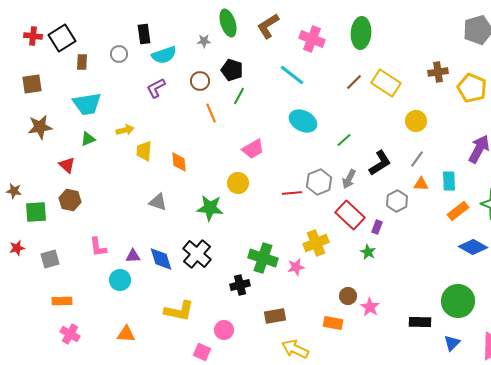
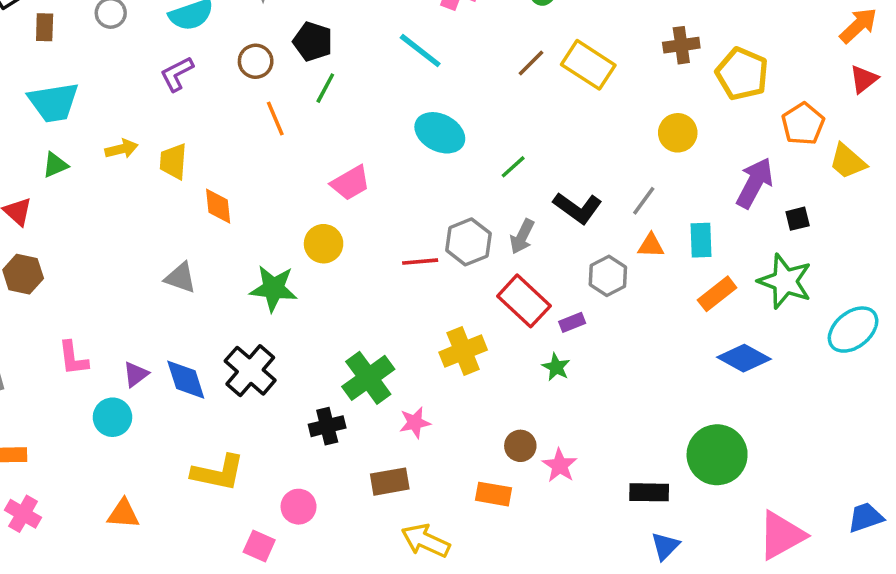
yellow circle: (416, 121) -> (678, 133), moved
yellow trapezoid: (144, 151) -> (173, 161), moved
black L-shape: (380, 163) -> (578, 208), turned 68
purple rectangle: (377, 227) -> (572, 322), turned 48
purple triangle: (133, 256) -> (136, 374), turned -35
green cross: (263, 258) -> (368, 378), turned 36
pink star: (296, 267) -> (415, 423), moved
blue triangle: (452, 343) -> (665, 546), moved

